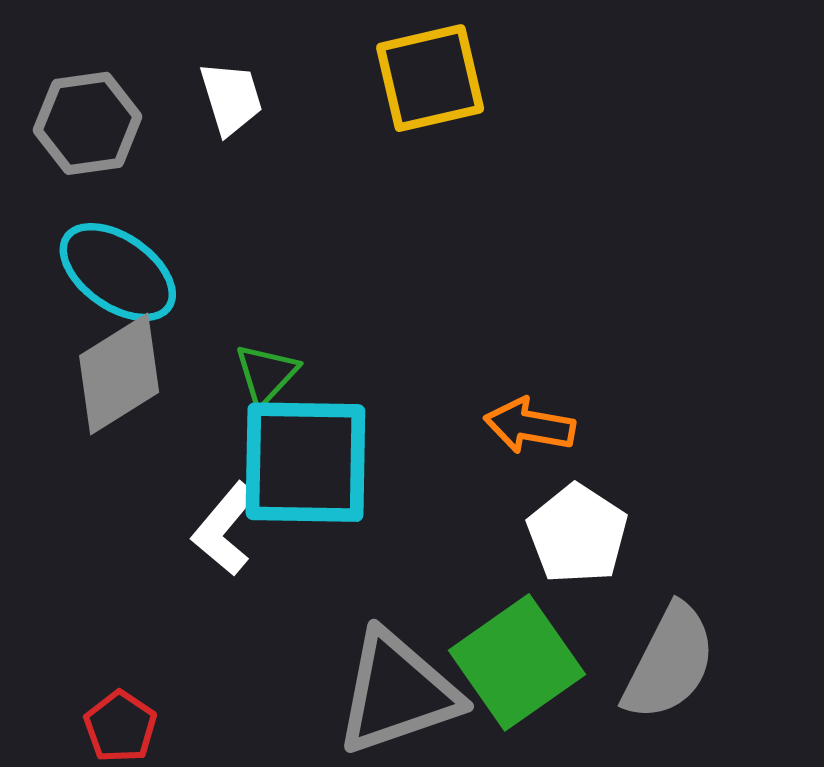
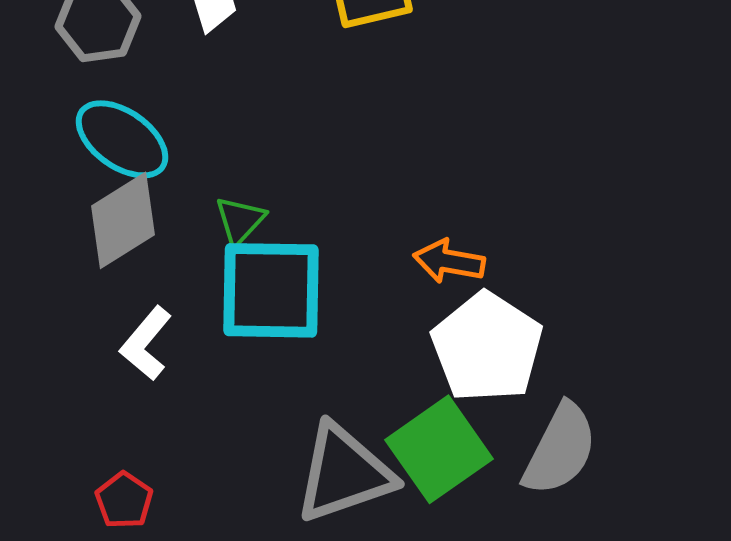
white L-shape: (225, 529) -> (146, 343), moved
white pentagon: (577, 534) -> (487, 347), size x1.4

